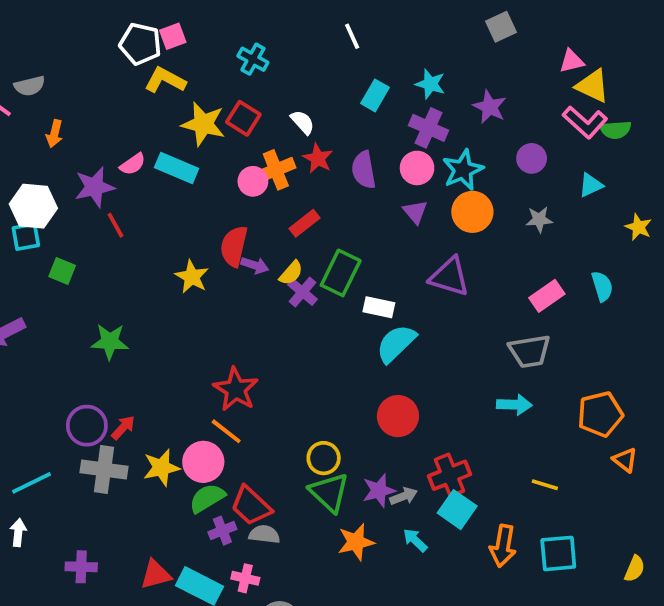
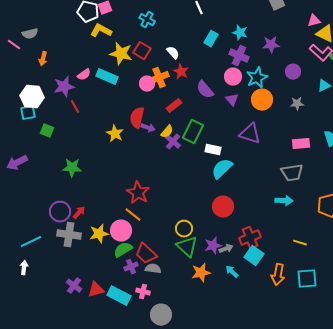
purple star: (490, 107) -> (271, 45), turned -30
purple semicircle: (364, 170) -> (205, 90), moved, turned -30
pink rectangle: (547, 296) -> (301, 144), turned 30
purple cross: (81, 567) -> (74, 286), moved, turned 35

